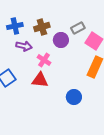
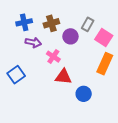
gray rectangle: (78, 28) -> (88, 24), turned -32
red triangle: (40, 80) -> (63, 77), moved

